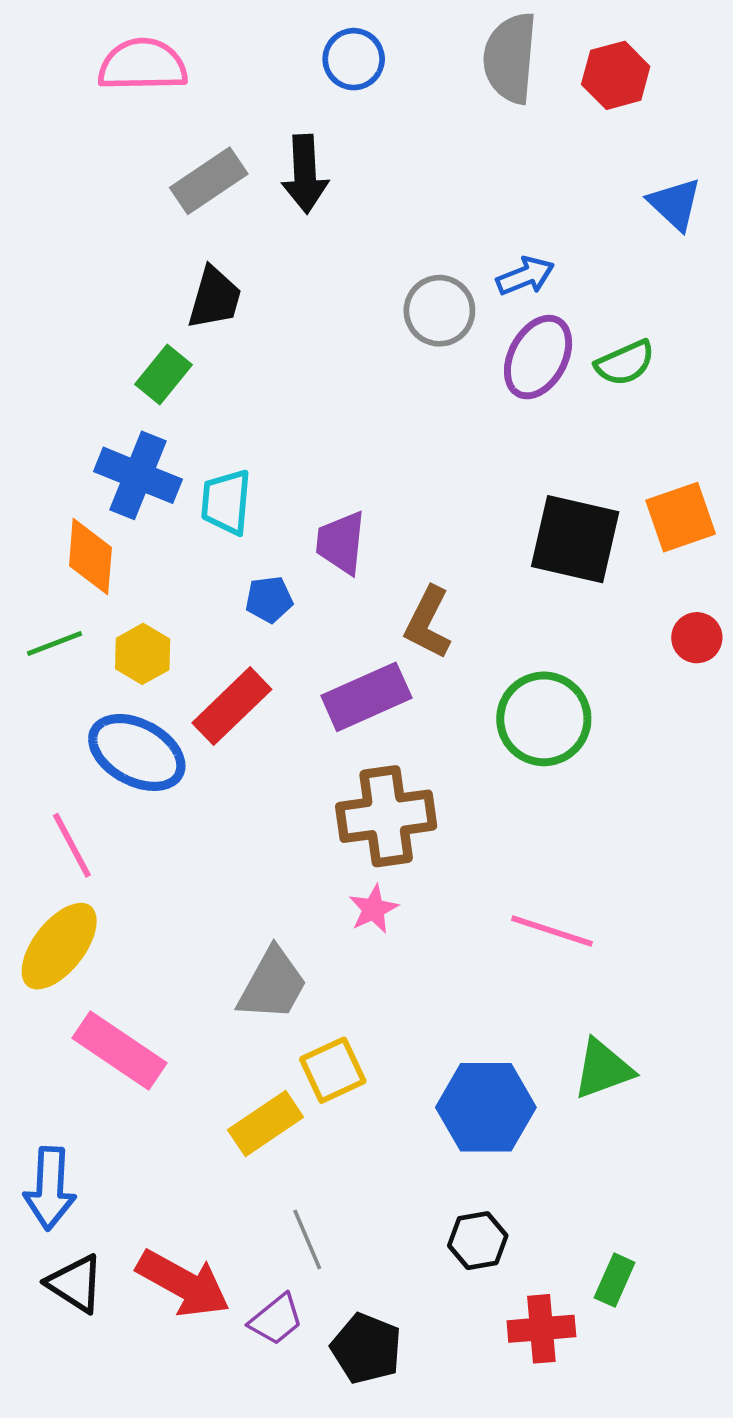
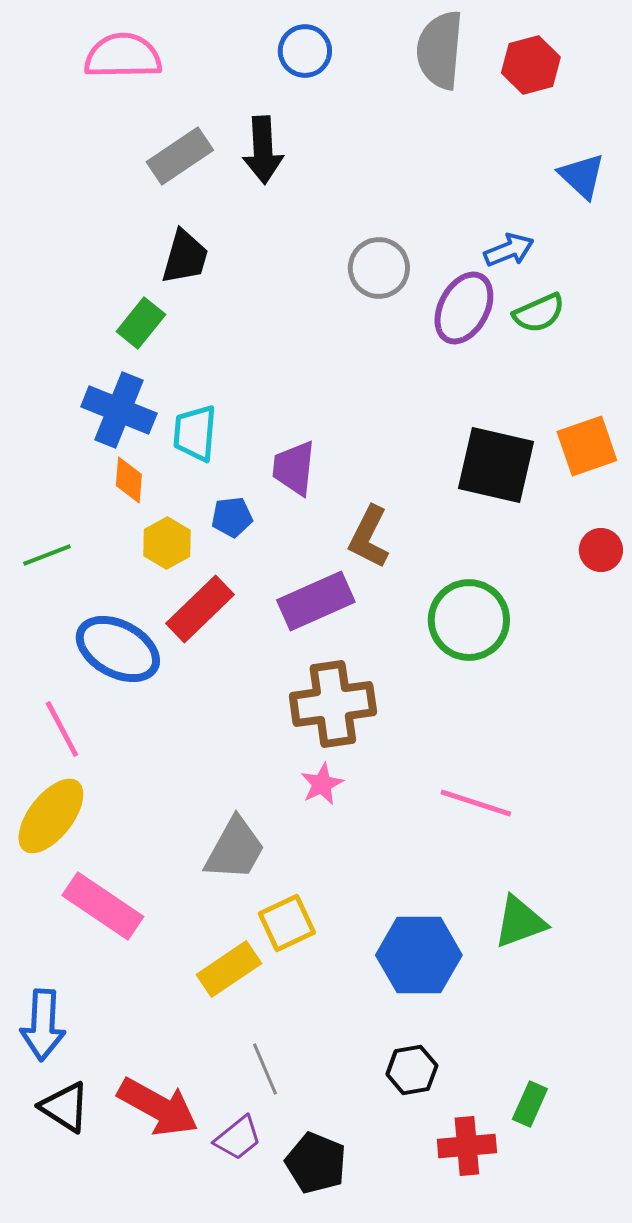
blue arrow: (525, 276) -> (509, 250), moved
orange diamond: (90, 557) -> (129, 480), moved, size x0.7
yellow hexagon: (143, 654) -> (167, 543), moved

